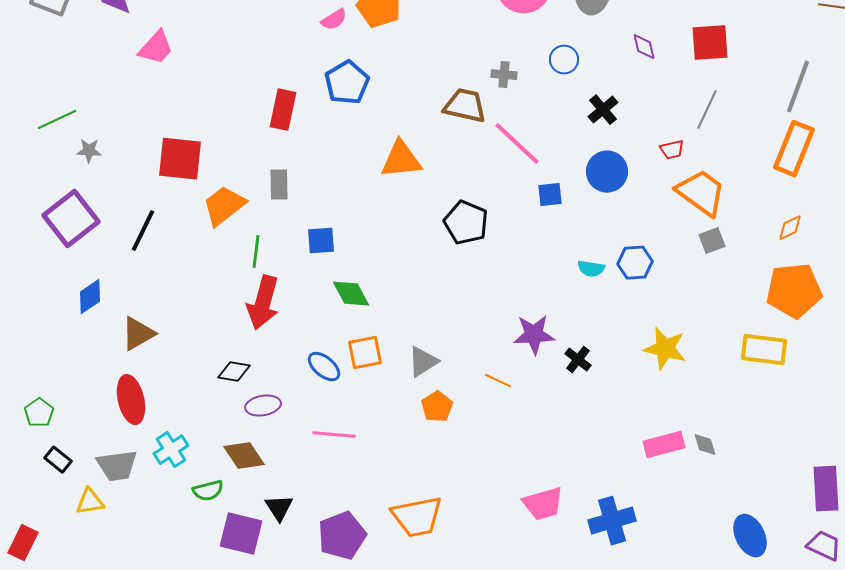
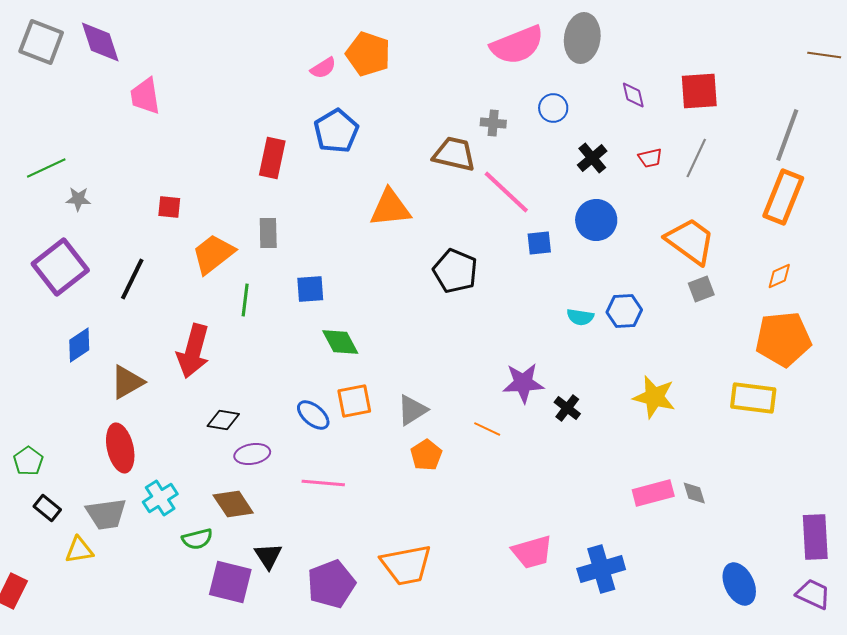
pink trapezoid: (156, 48) -> (145, 96), turned 129
red trapezoid: (672, 150) -> (650, 158), moved
red square: (180, 159) -> (169, 207), size x0.5
red arrow: (263, 303) -> (193, 351), moved

